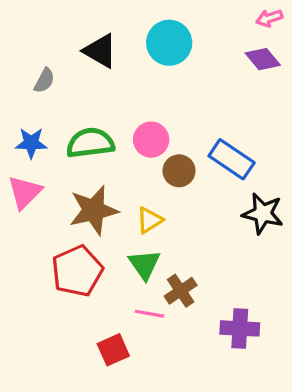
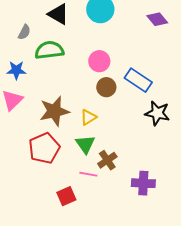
pink circle: (151, 140) -> (99, 61), moved
green semicircle: (90, 143) -> (49, 50), moved

